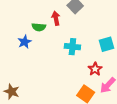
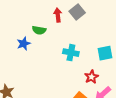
red arrow: (56, 18) -> (58, 15), moved

